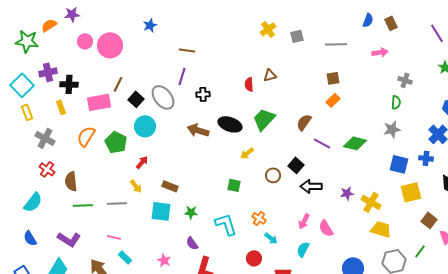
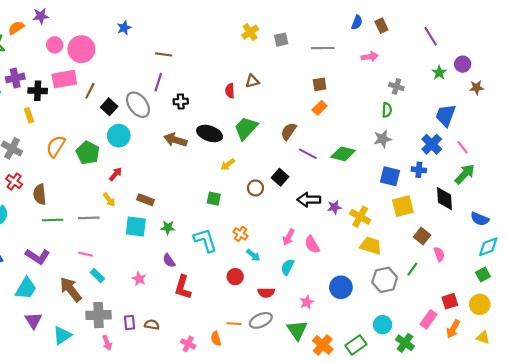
pink rectangle: (99, 102) -> (64, 79), moved
black arrow: (311, 186) -> (309, 200), moved

